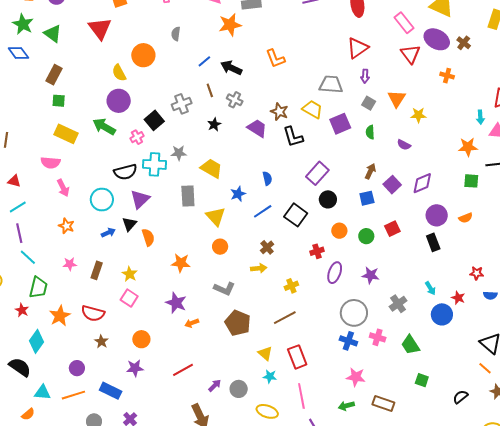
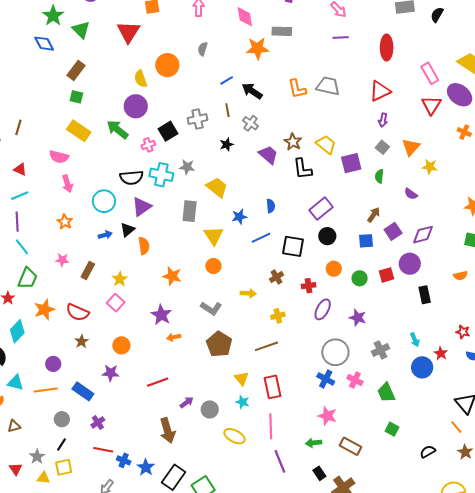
gray trapezoid: (331, 84) -> (328, 86), moved
black square: (296, 215) -> (293, 246), turned -35
purple circle: (437, 215) -> (410, 264), moved
brown cross: (267, 247) -> (276, 277), moved

